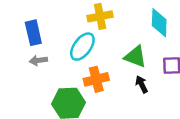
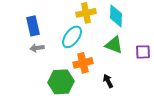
cyan diamond: (159, 23) -> (116, 16), moved
black arrow: (142, 84) -> (108, 81), moved

